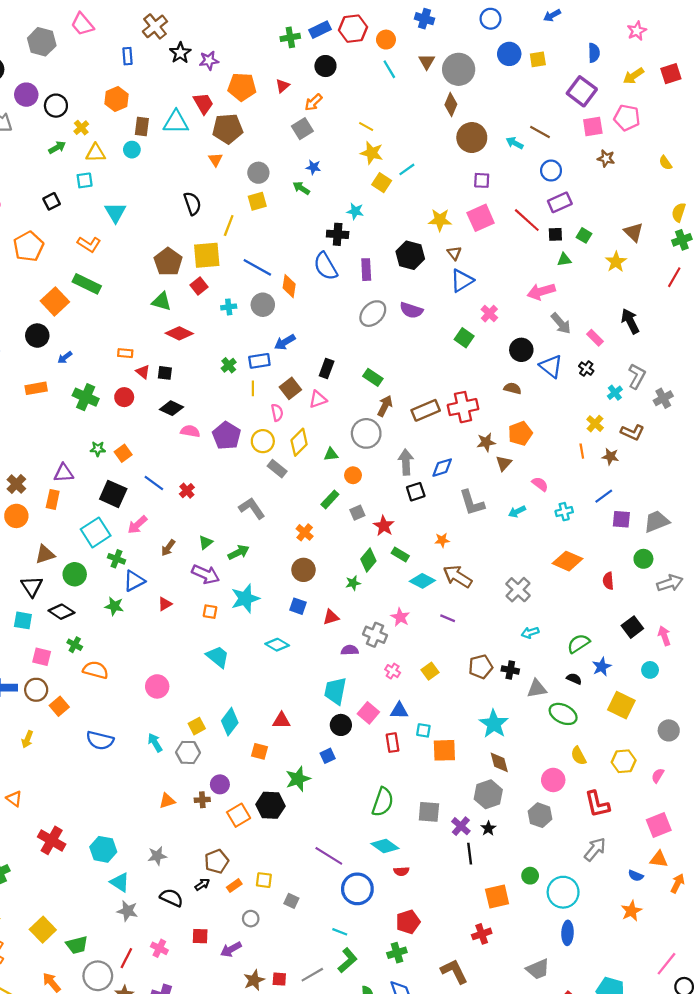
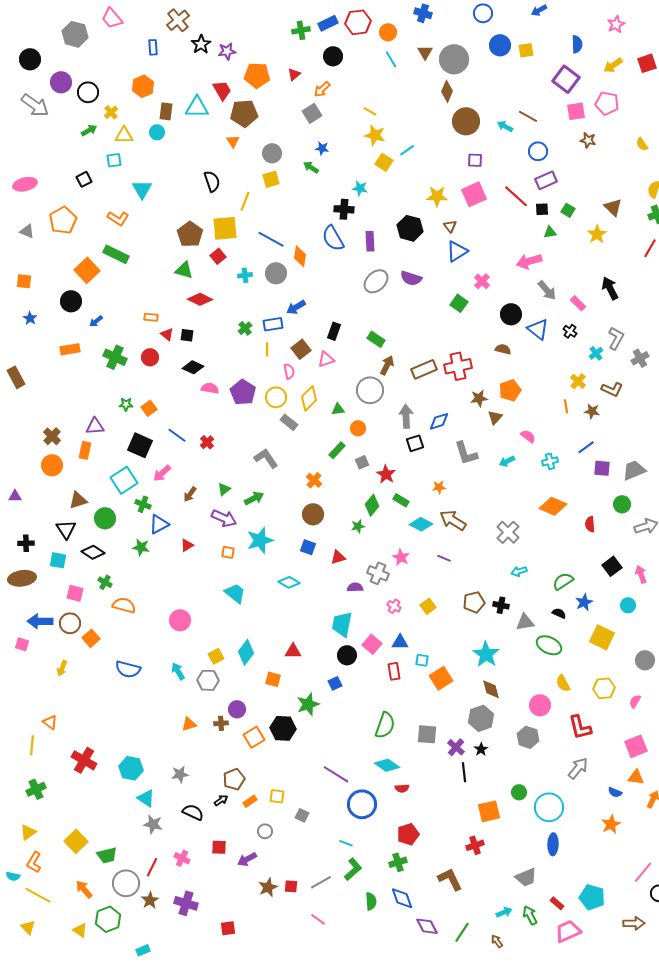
orange square: (444, 750) -> (441, 678), turned -30

